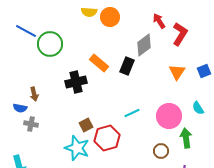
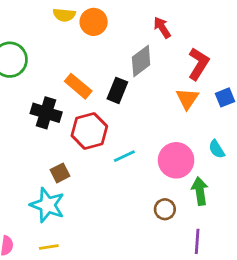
red L-shape: (180, 34) -> (198, 64), moved
black cross: (76, 82) -> (46, 113), turned 30
red hexagon: (107, 138) -> (89, 131), moved

